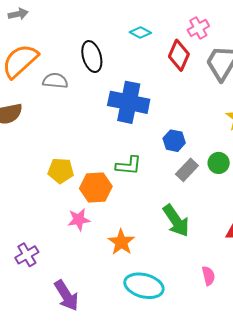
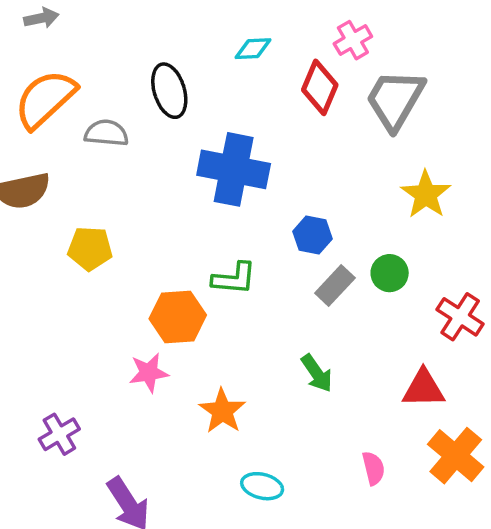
cyan diamond: (140, 32) -> (253, 49), turned -30
yellow pentagon: (61, 171) -> (90, 248), moved
green arrow: (176, 221) -> (317, 373), size x0.7
cyan ellipse: (144, 286) -> (262, 486), size x0.6

